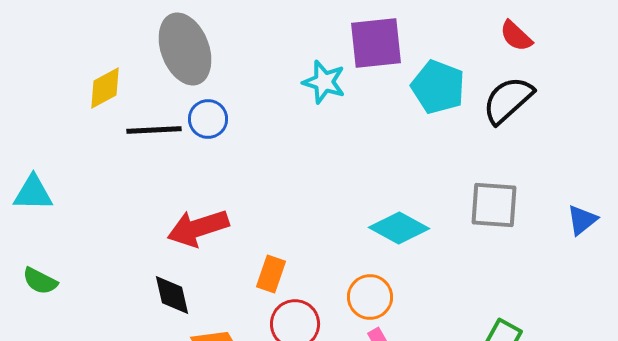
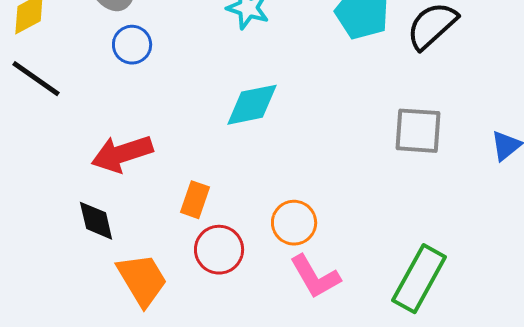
black line: (154, 130) -> (36, 79), moved, turned 38
cyan diamond: (399, 228) -> (252, 105), moved, turned -40

